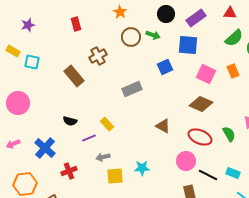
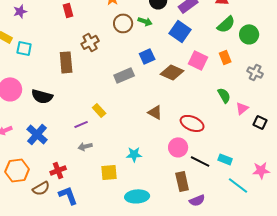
blue square: (188, 45) -> (180, 31), turned 30
blue square: (165, 67) -> (147, 56), moved
brown rectangle: (74, 76) -> (66, 62), turned 35
brown diamond: (201, 104) -> (172, 72), moved
black semicircle: (70, 121) -> (42, 96), moved, size x1.5
green semicircle: (229, 134) -> (224, 95), moved
gray arrow: (103, 157) -> (85, 146), moved
red cross: (69, 171) -> (58, 170), moved
yellow square: (115, 176) -> (109, 172), moved

